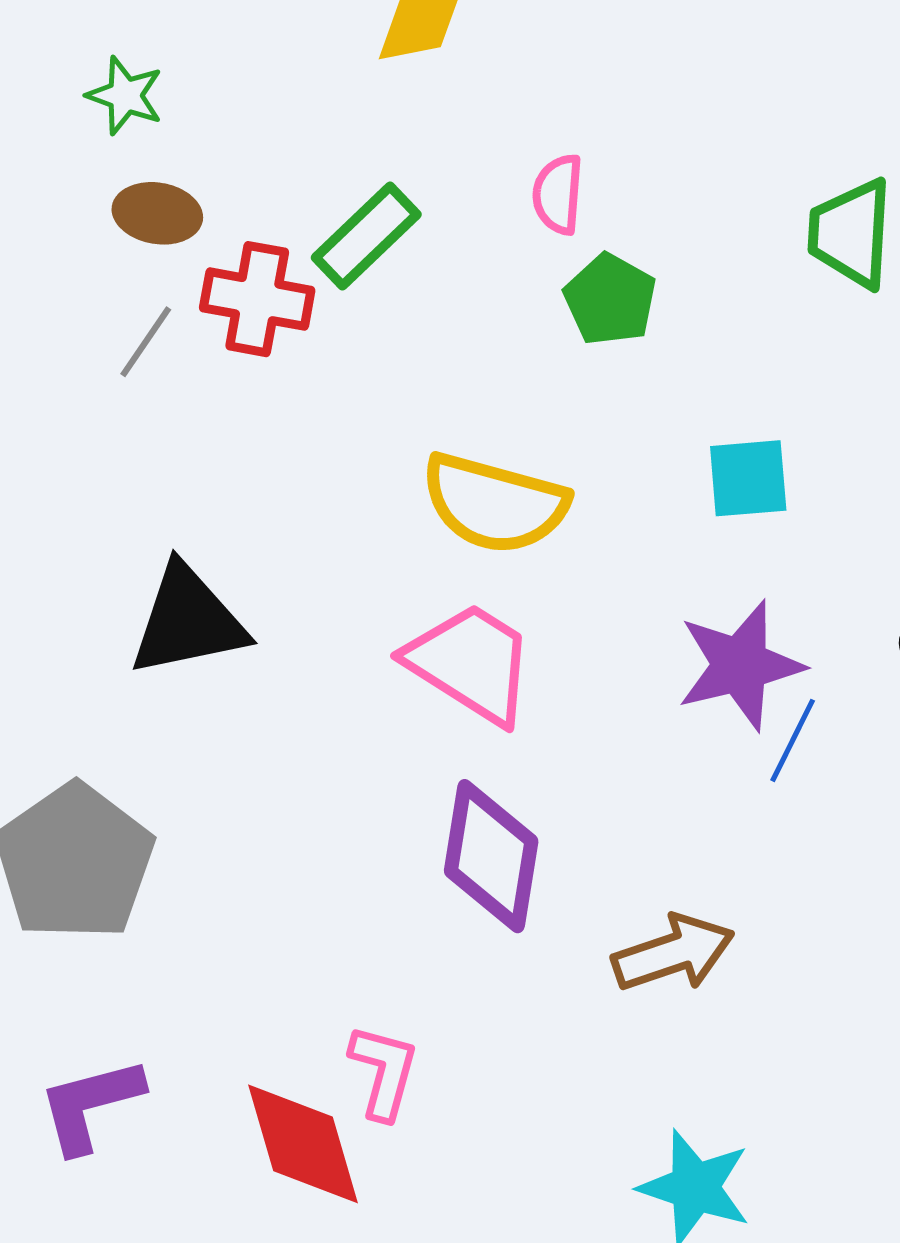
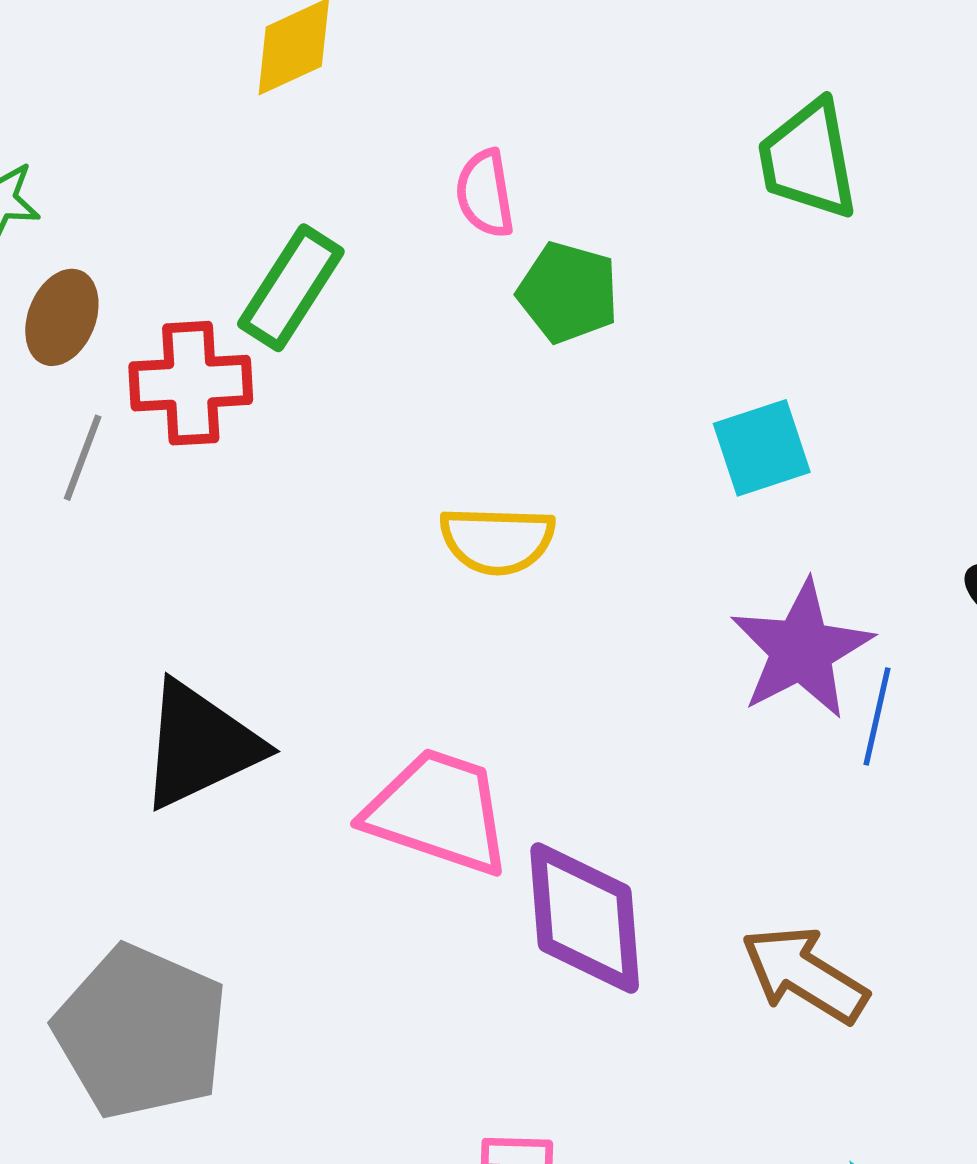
brown ellipse: (157, 213) -> (62, 317), turned -64
yellow semicircle: (495, 503) -> (497, 540), size x0.7
pink trapezoid: (471, 663) -> (438, 812), moved
brown arrow: (673, 953) -> (805, 974), turned -116

